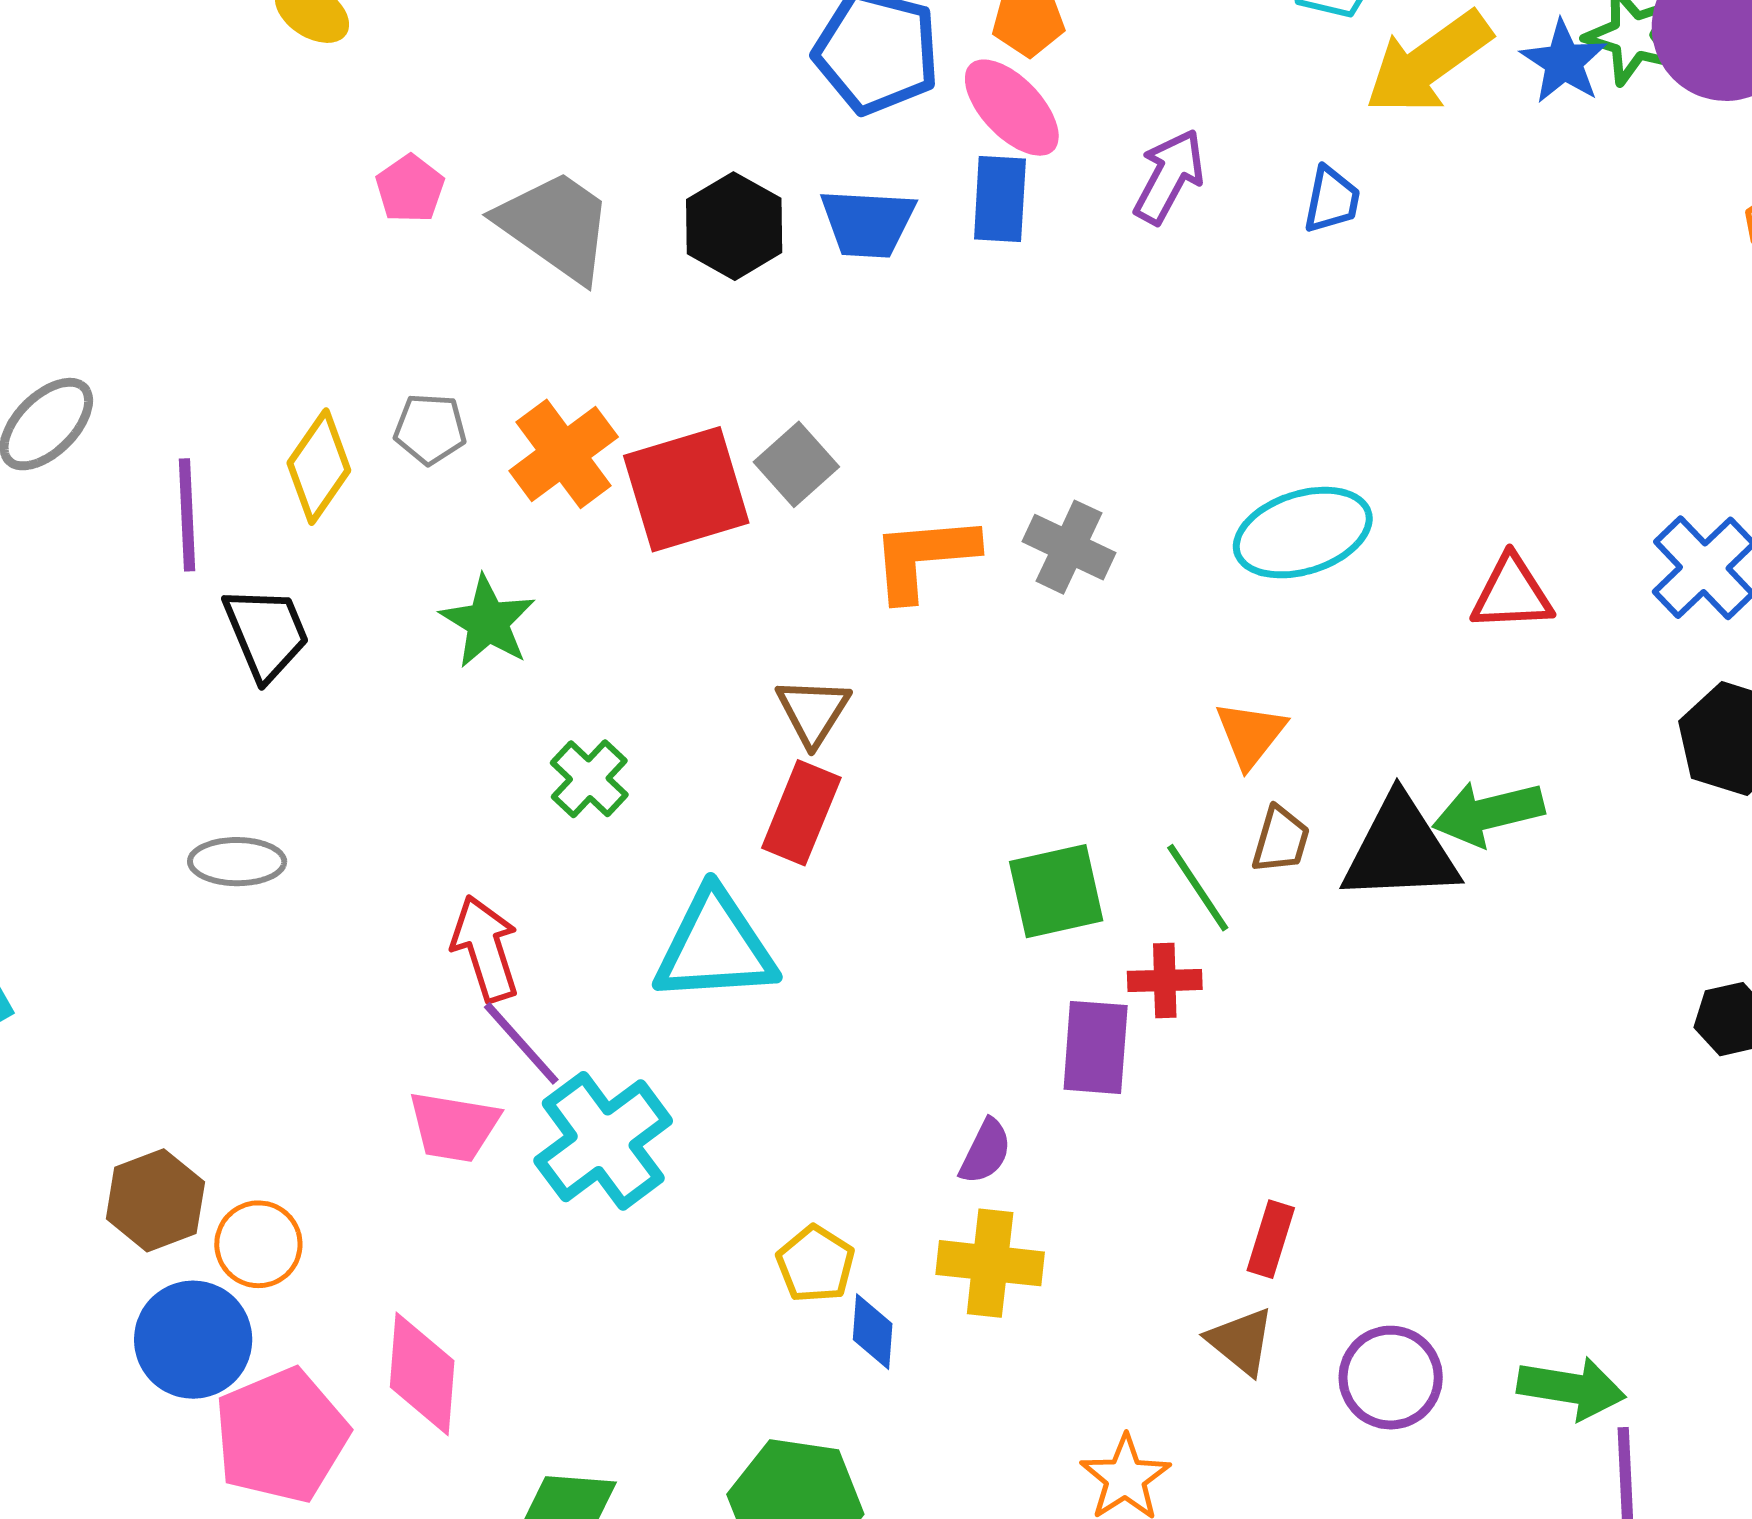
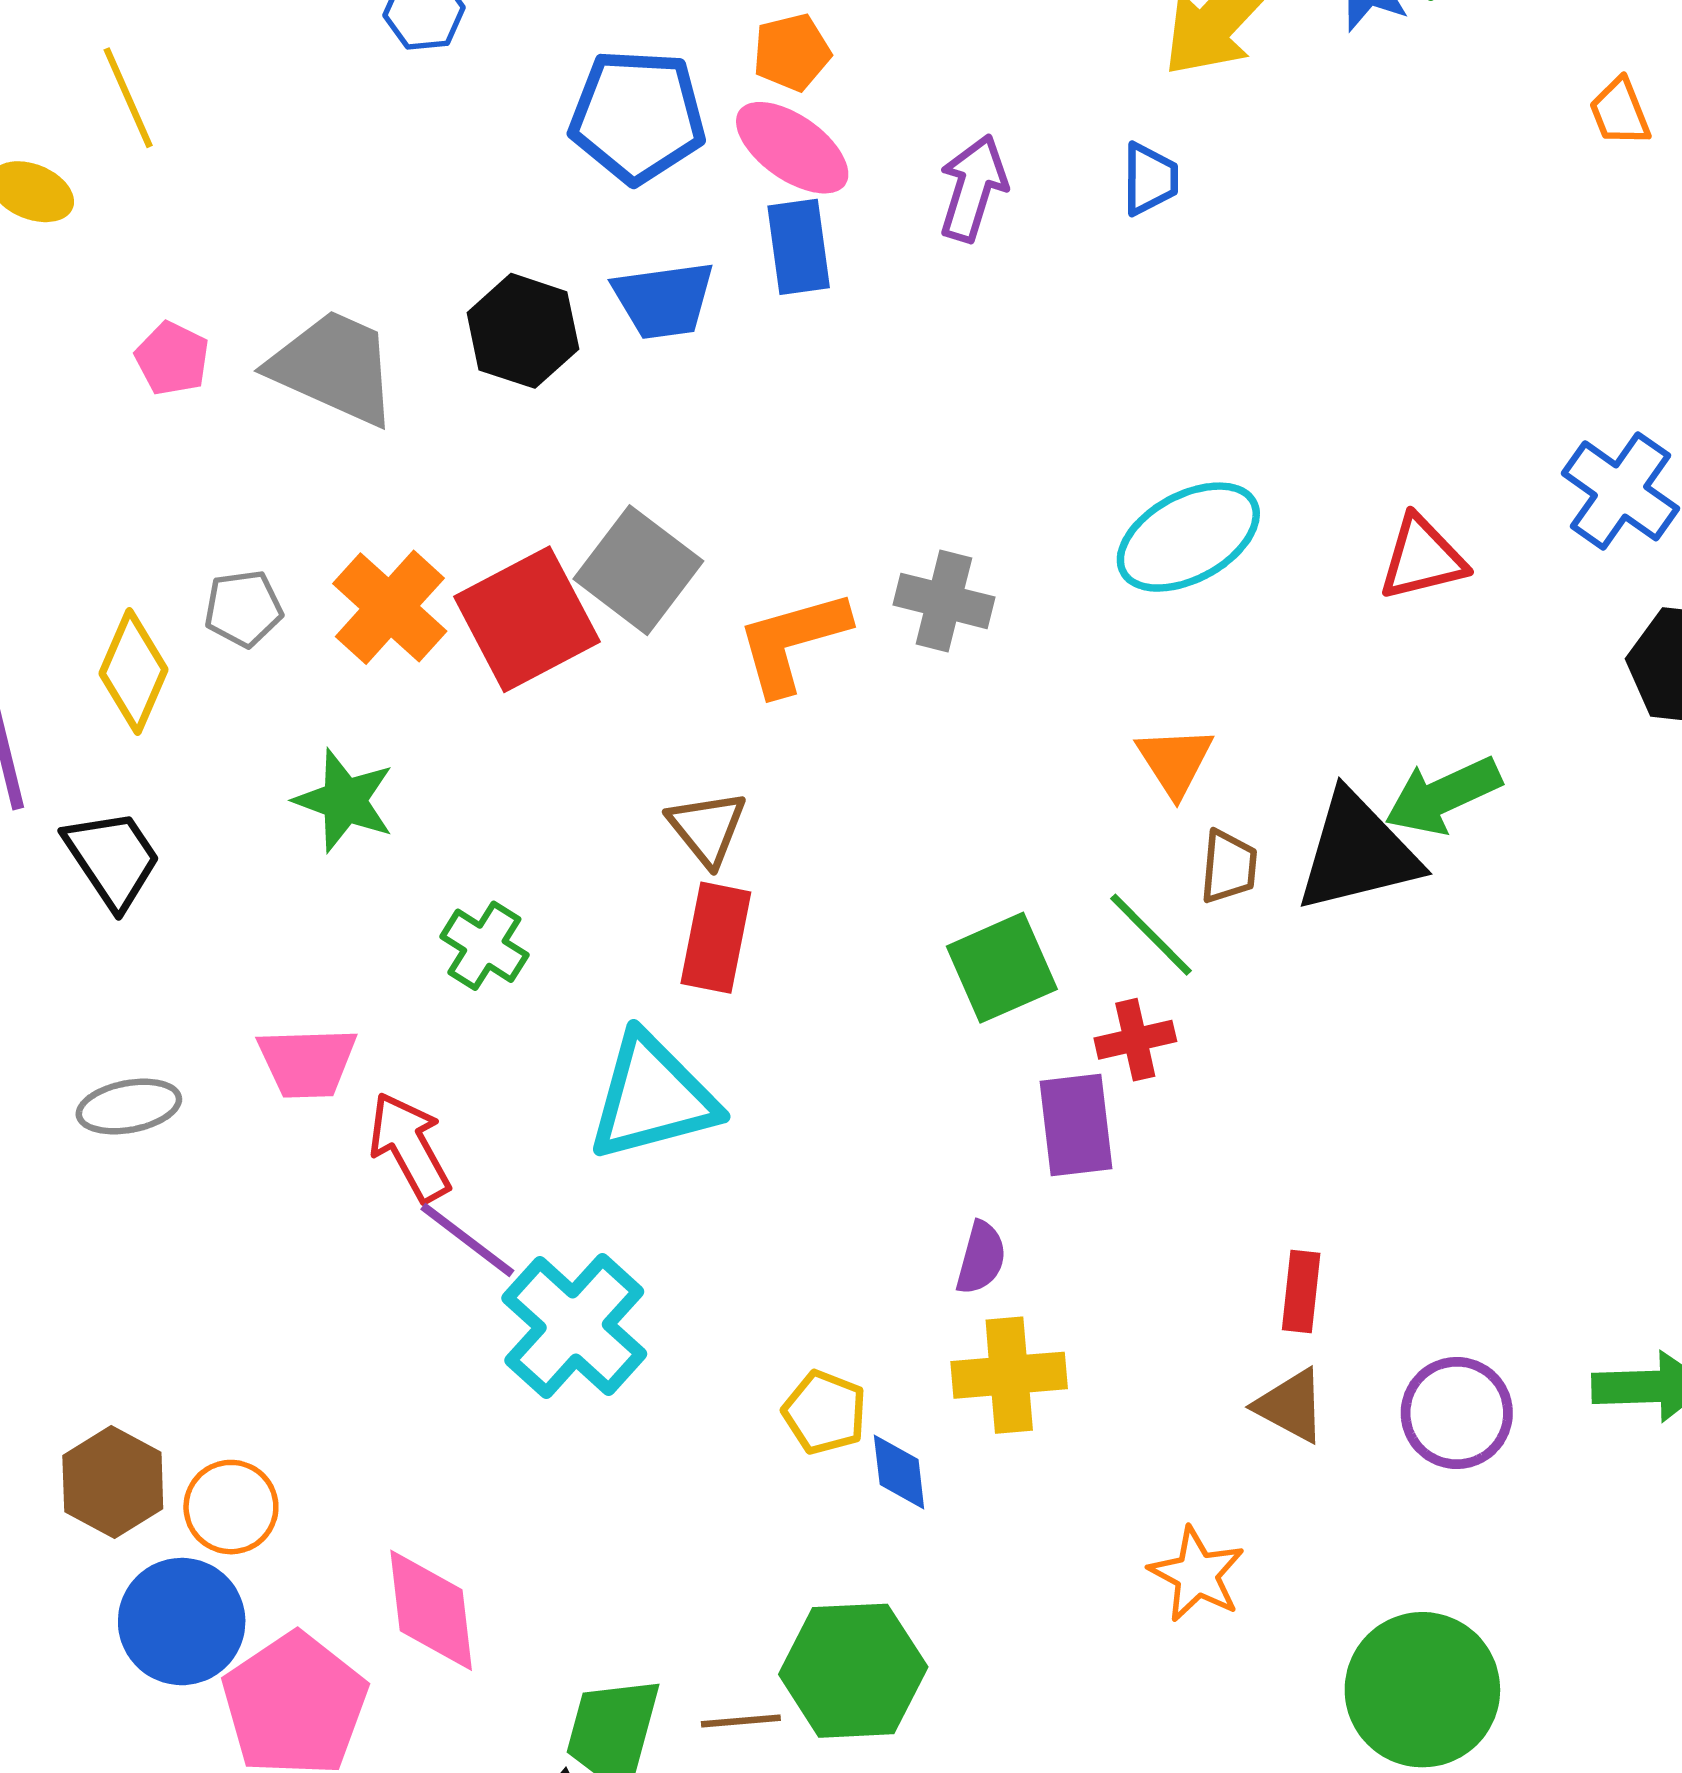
gray square: (796, 464) -> (638, 570), size x1.4
pink trapezoid: (454, 1127) -> (307, 1062), moved

